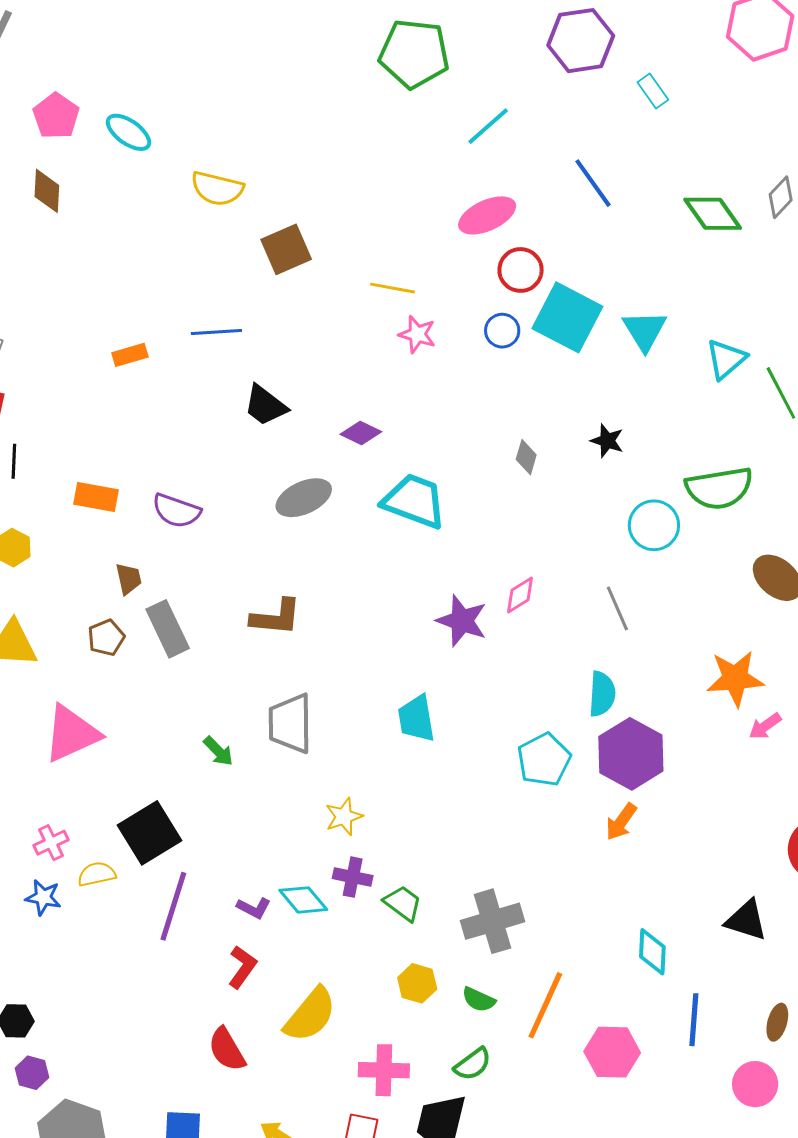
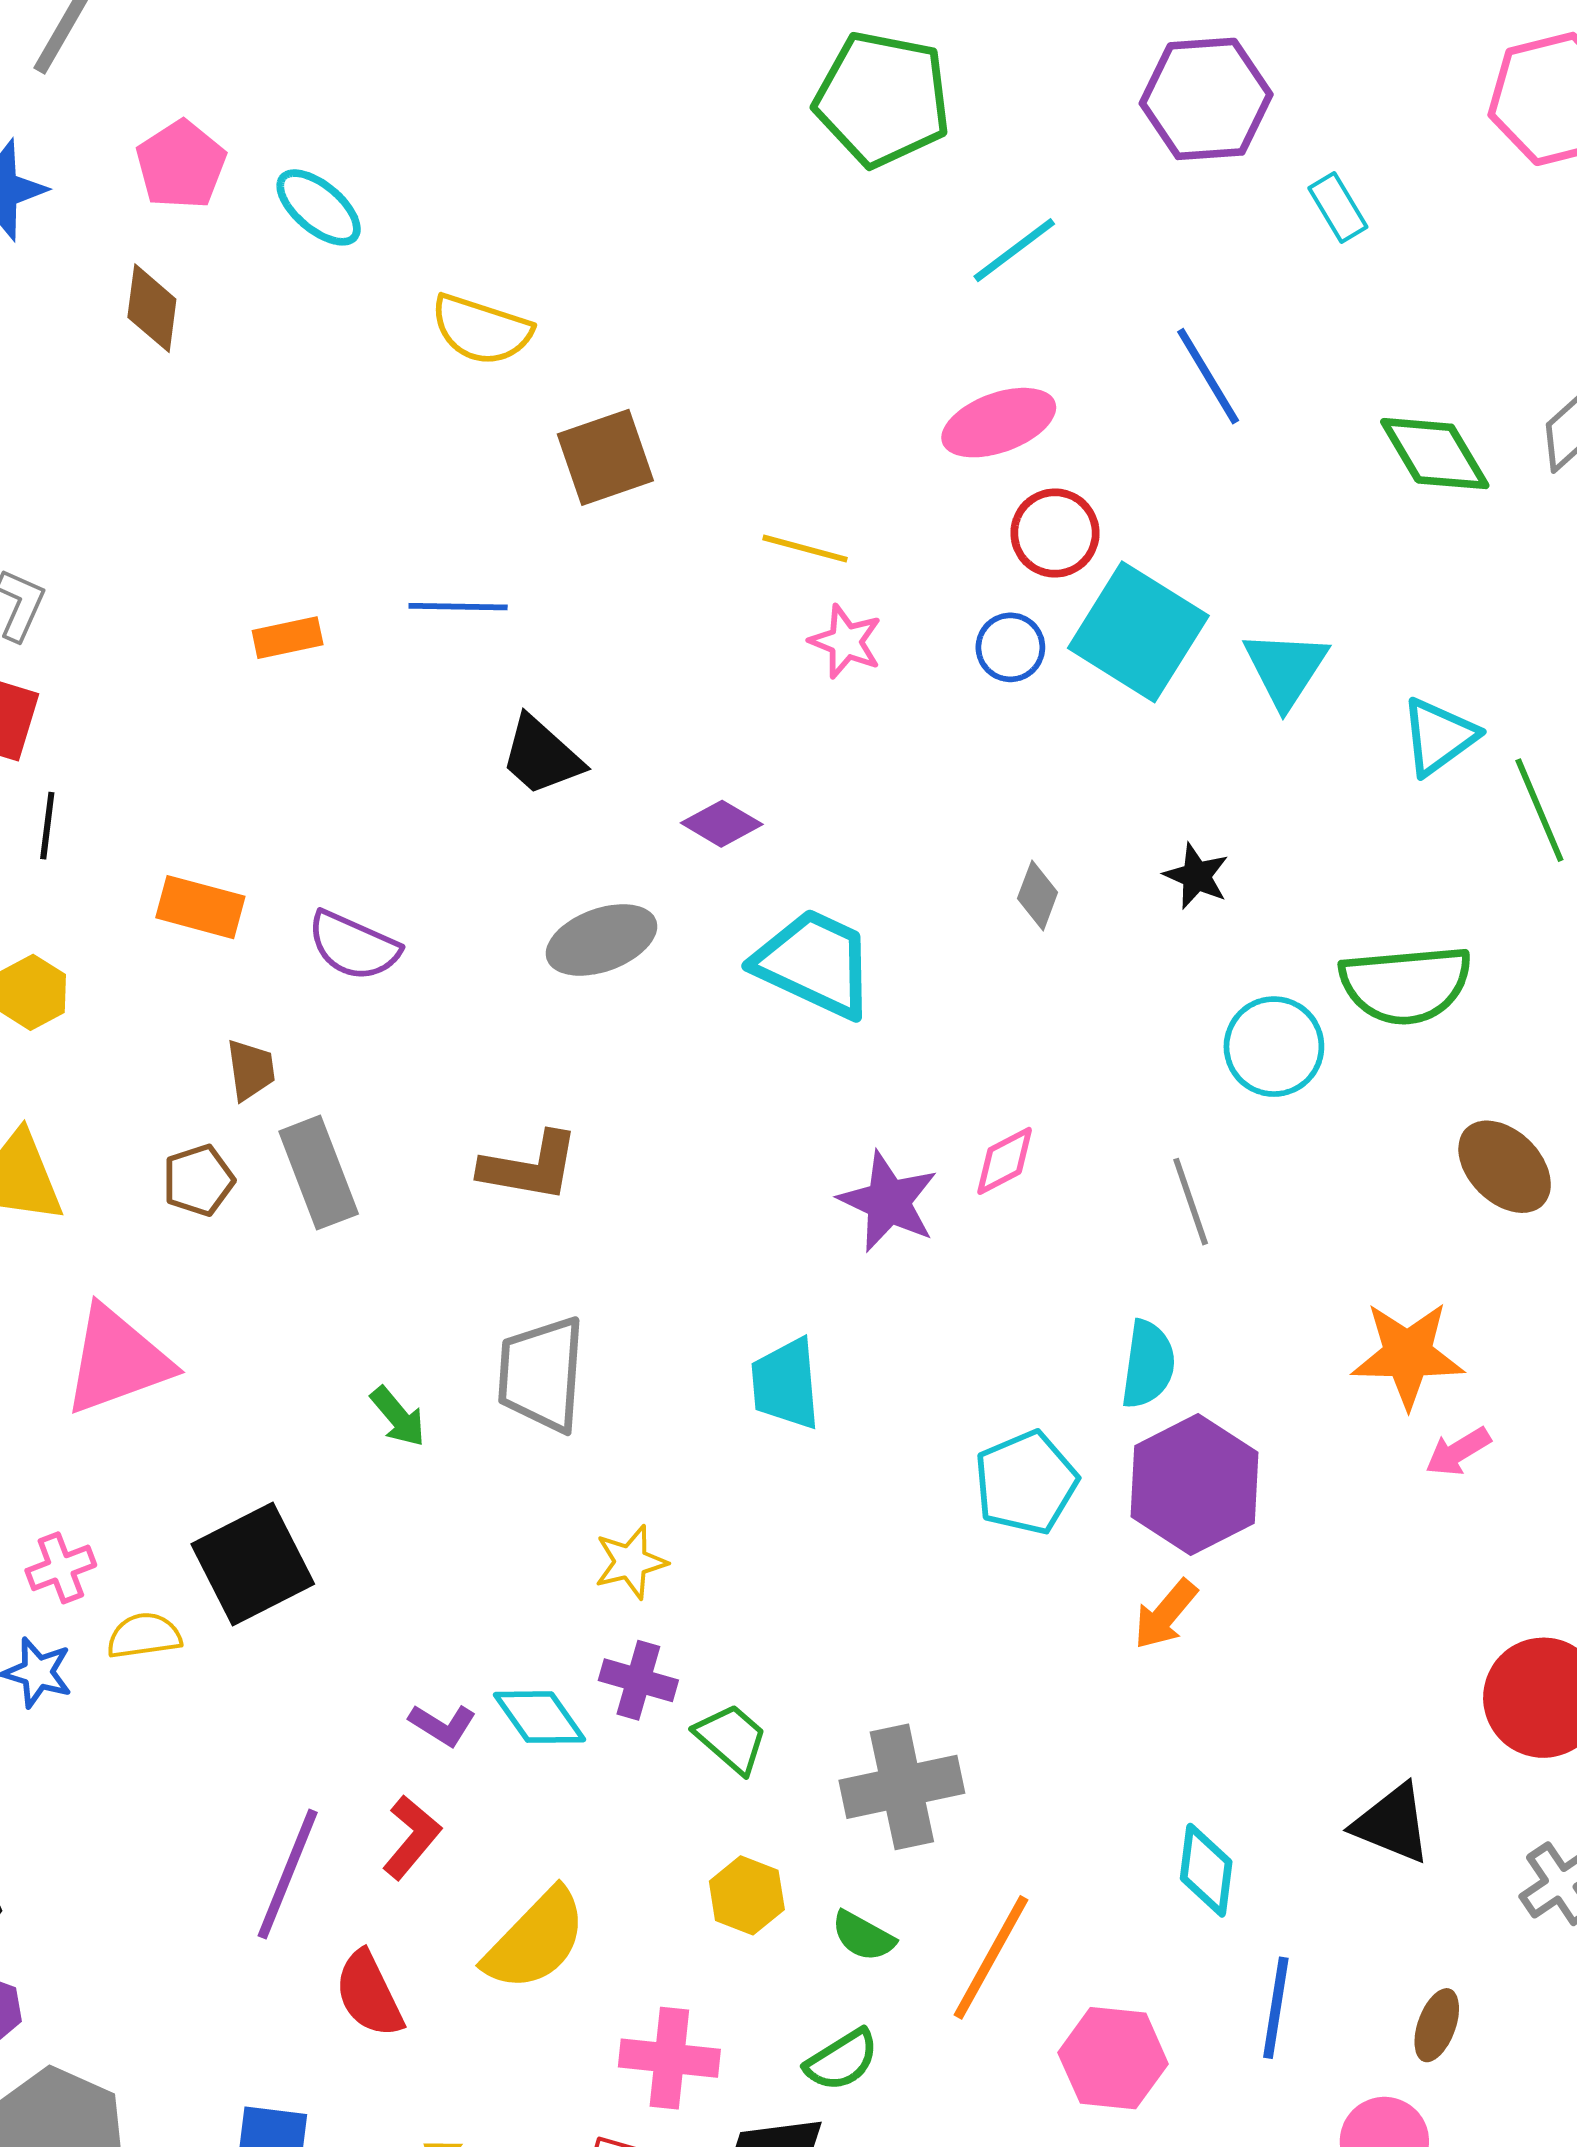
purple line: (173, 906) -> (288, 1874), moved

